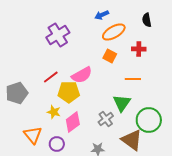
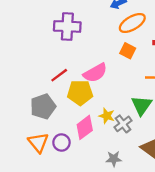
purple cross: (58, 35) -> (67, 26), turned 35
gray pentagon: (17, 93) -> (43, 107), moved
yellow star: (54, 112) -> (107, 116), moved
purple circle: (57, 144) -> (61, 142), moved

